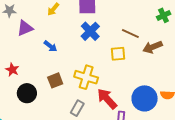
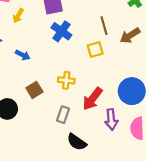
brown line: (130, 34) -> (104, 26), turned 60
yellow cross: (86, 77) -> (66, 80), size x0.7
red arrow: (107, 99) -> (92, 99), turned -90

